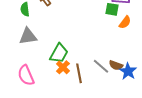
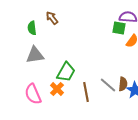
brown semicircle: (116, 65) -> (123, 84), turned -104
orange cross: (63, 67) -> (57, 89), moved

